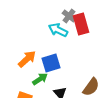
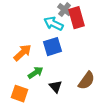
blue square: (51, 63) -> (52, 47), moved

